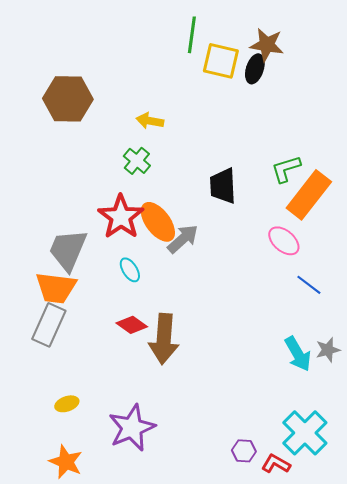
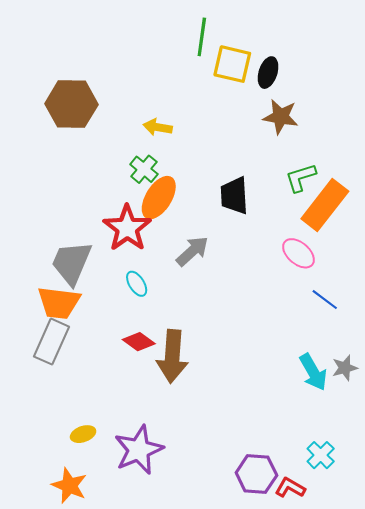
brown star: (267, 45) -> (281, 117), moved
orange ellipse: (158, 222) -> (159, 198), moved, turned 69
yellow ellipse: (67, 404) -> (83, 434), moved
cyan cross: (305, 433) -> (321, 455), size x0.6
purple hexagon: (244, 451) -> (256, 474), size x1.6

